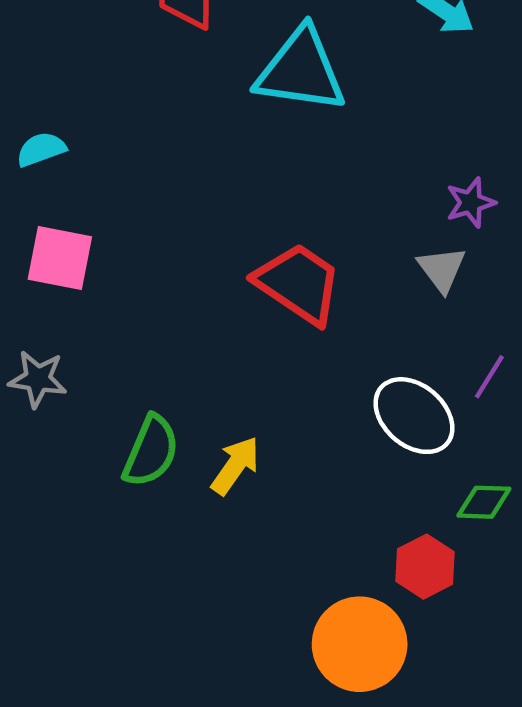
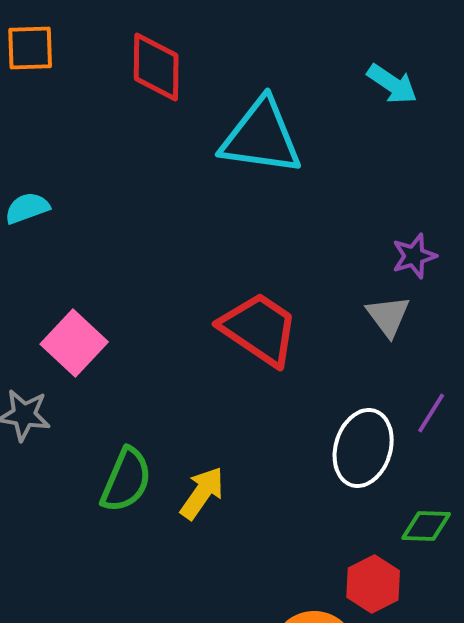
pink square: (60, 258) -> (74, 343), moved, turned 32
white ellipse: (414, 416) -> (363, 448), turned 66

